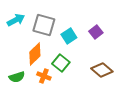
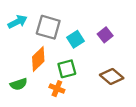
green square: (61, 63) -> (67, 69), turned 36
orange cross: (44, 76) -> (57, 89), moved

